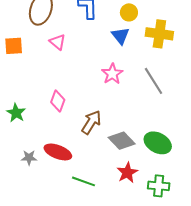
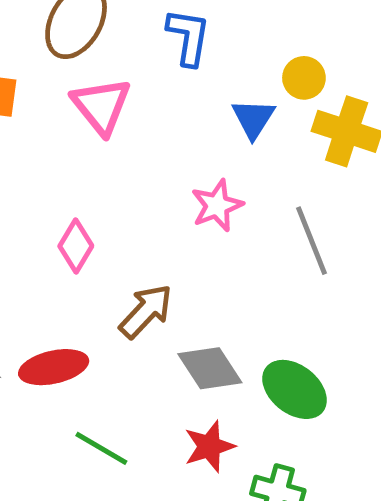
yellow circle: (129, 12) -> (304, 78), moved
pink triangle: (58, 42) -> (101, 106), size x1.5
red ellipse: (58, 152) -> (54, 367), turned -44

